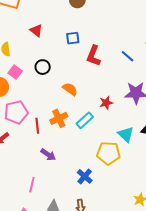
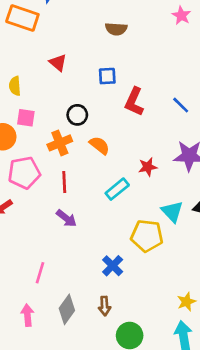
black circle: (43, 67) -> (77, 115), moved
pink square: (15, 72) -> (26, 118), turned -32
orange cross: (59, 118) -> (60, 143), moved
red line: (37, 126) -> (64, 182), moved
purple arrow: (48, 155) -> (66, 218), moved

